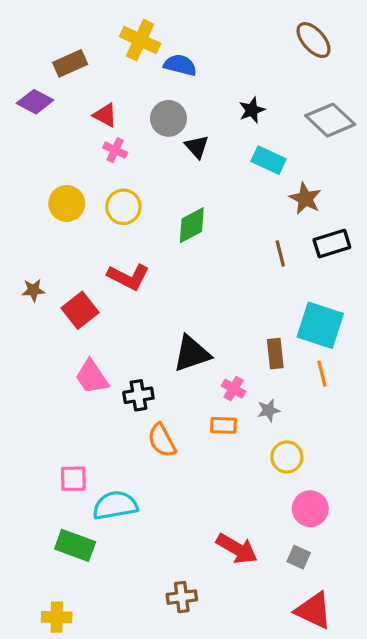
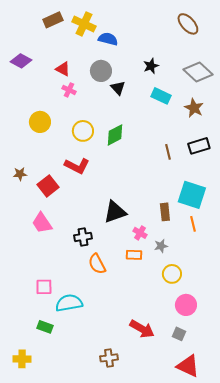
brown rectangle: (70, 63) -> (53, 20), moved
brown star: (305, 198) -> (194, 108), moved
yellow circle: (123, 207) -> (83, 131), moved
pink trapezoid: (92, 377) -> (42, 223), moved
green rectangle: (75, 545) -> (45, 327), size x0.7
yellow cross: (57, 617) -> (22, 359), moved

